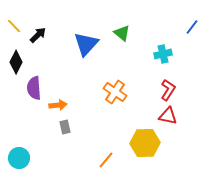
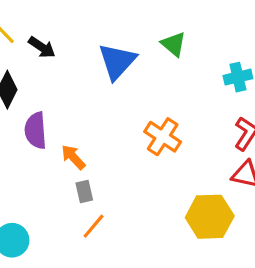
black arrow: (38, 35) -> (42, 47), turned 78
orange arrow: (58, 105) -> (73, 157), turned -126
orange line: (106, 160) -> (94, 226), moved

